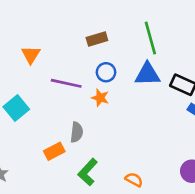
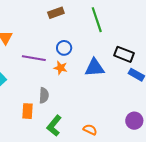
brown rectangle: (97, 39) -> (56, 13), moved
blue triangle: (147, 74) -> (95, 68), moved
orange rectangle: (54, 151) -> (28, 111), turned -56

